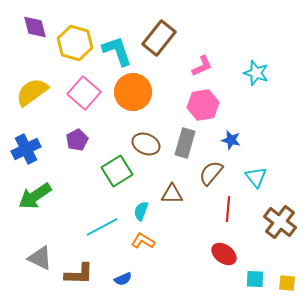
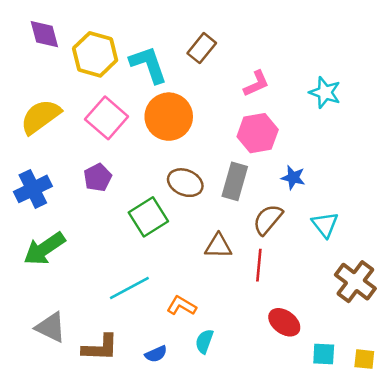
brown rectangle: (159, 38) -> (202, 48), size x0.7
red line: (228, 209) -> (259, 265), moved
cyan semicircle: (141, 211) -> (204, 341), moved

